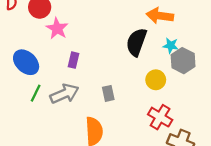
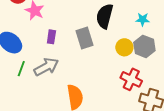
cyan star: (171, 46) -> (143, 19), moved
gray hexagon: (183, 61) -> (144, 46), moved
gray rectangle: (108, 93) -> (84, 38), moved, size x1.5

